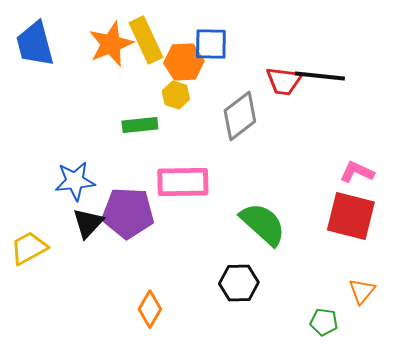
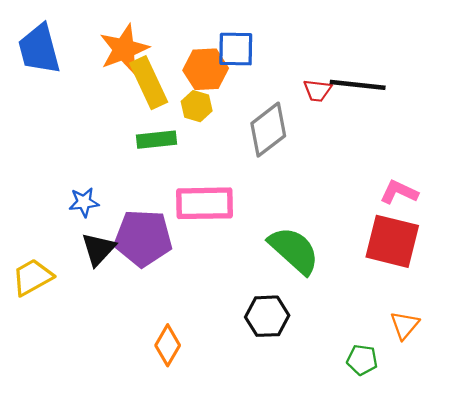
yellow rectangle: (146, 40) -> (149, 83), moved
red trapezoid: (284, 81) -> (317, 90), size x0.7
blue star: (75, 181) -> (84, 202), size x0.7

